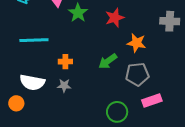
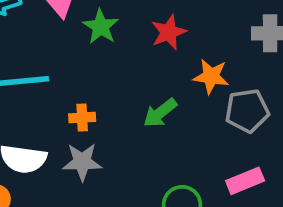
gray pentagon: (137, 74) -> (247, 111), moved
gray star: (64, 86) -> (82, 162), size x1.5

